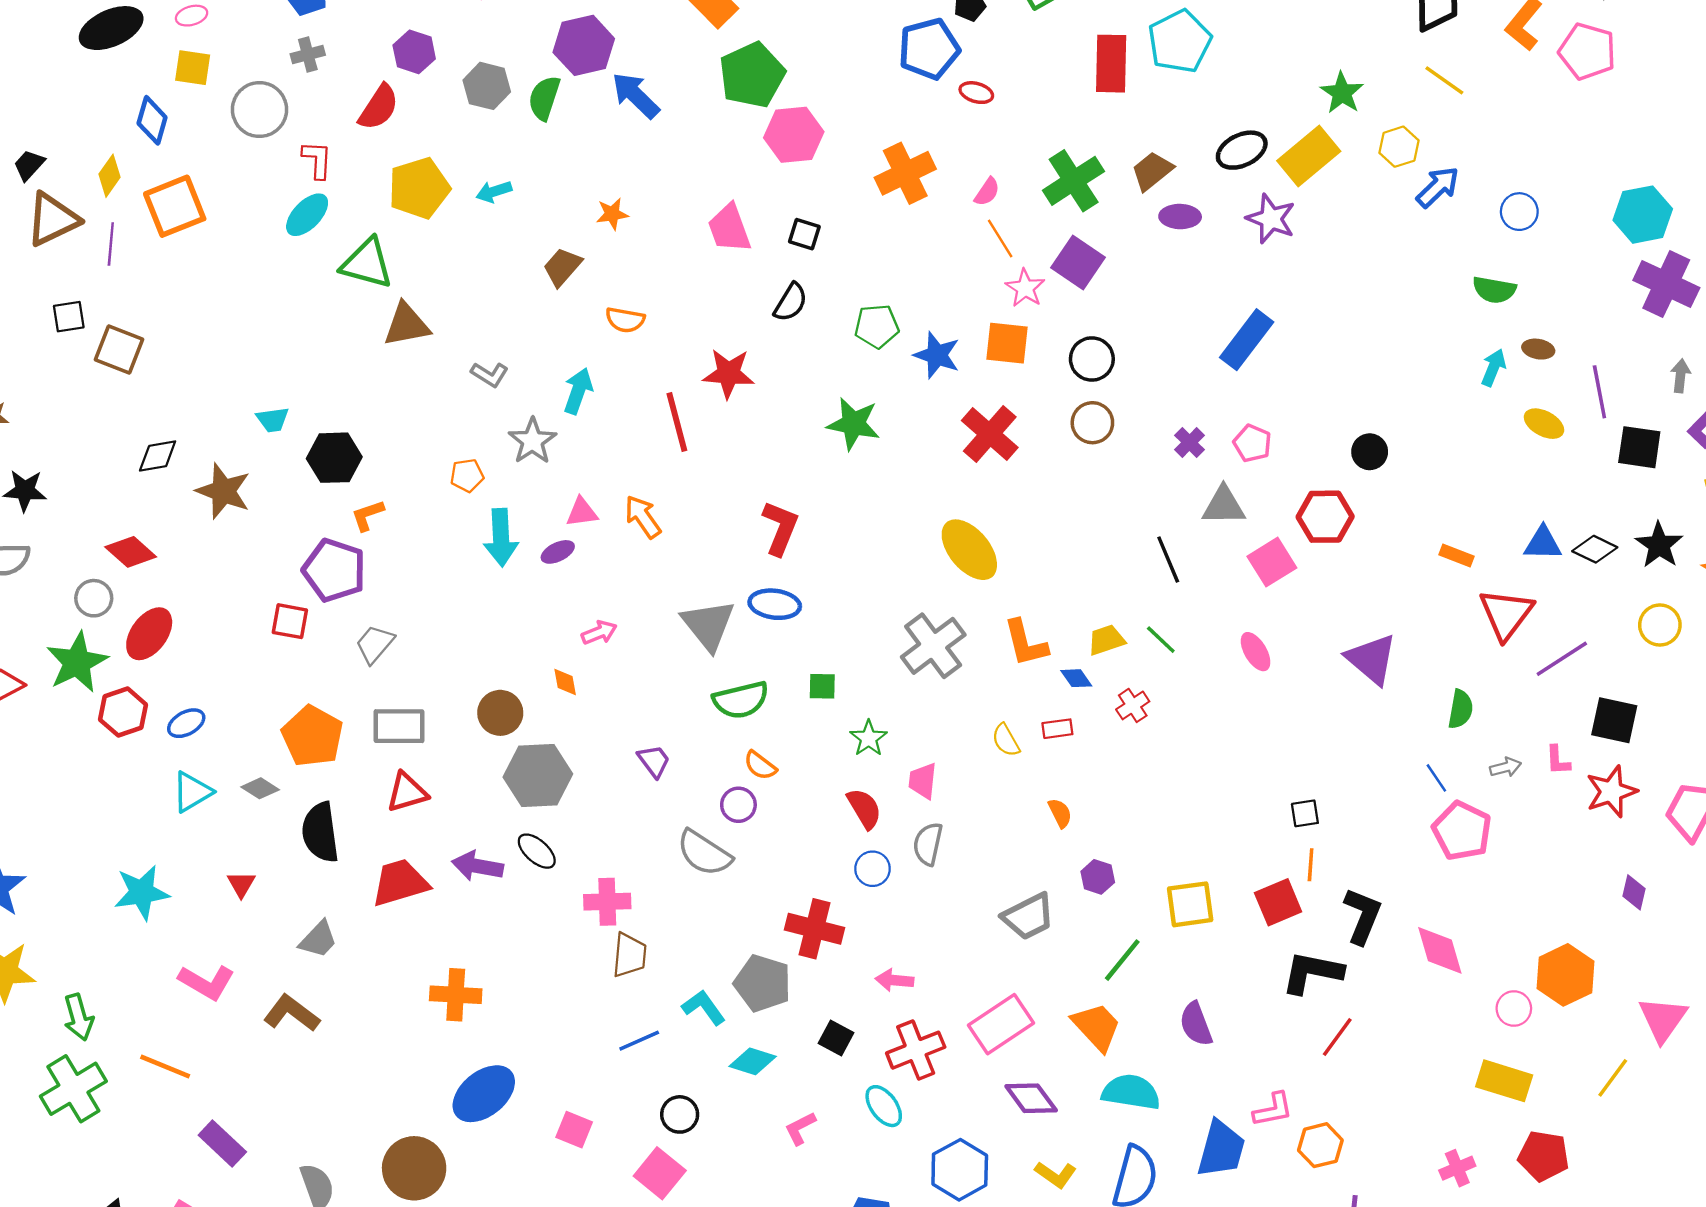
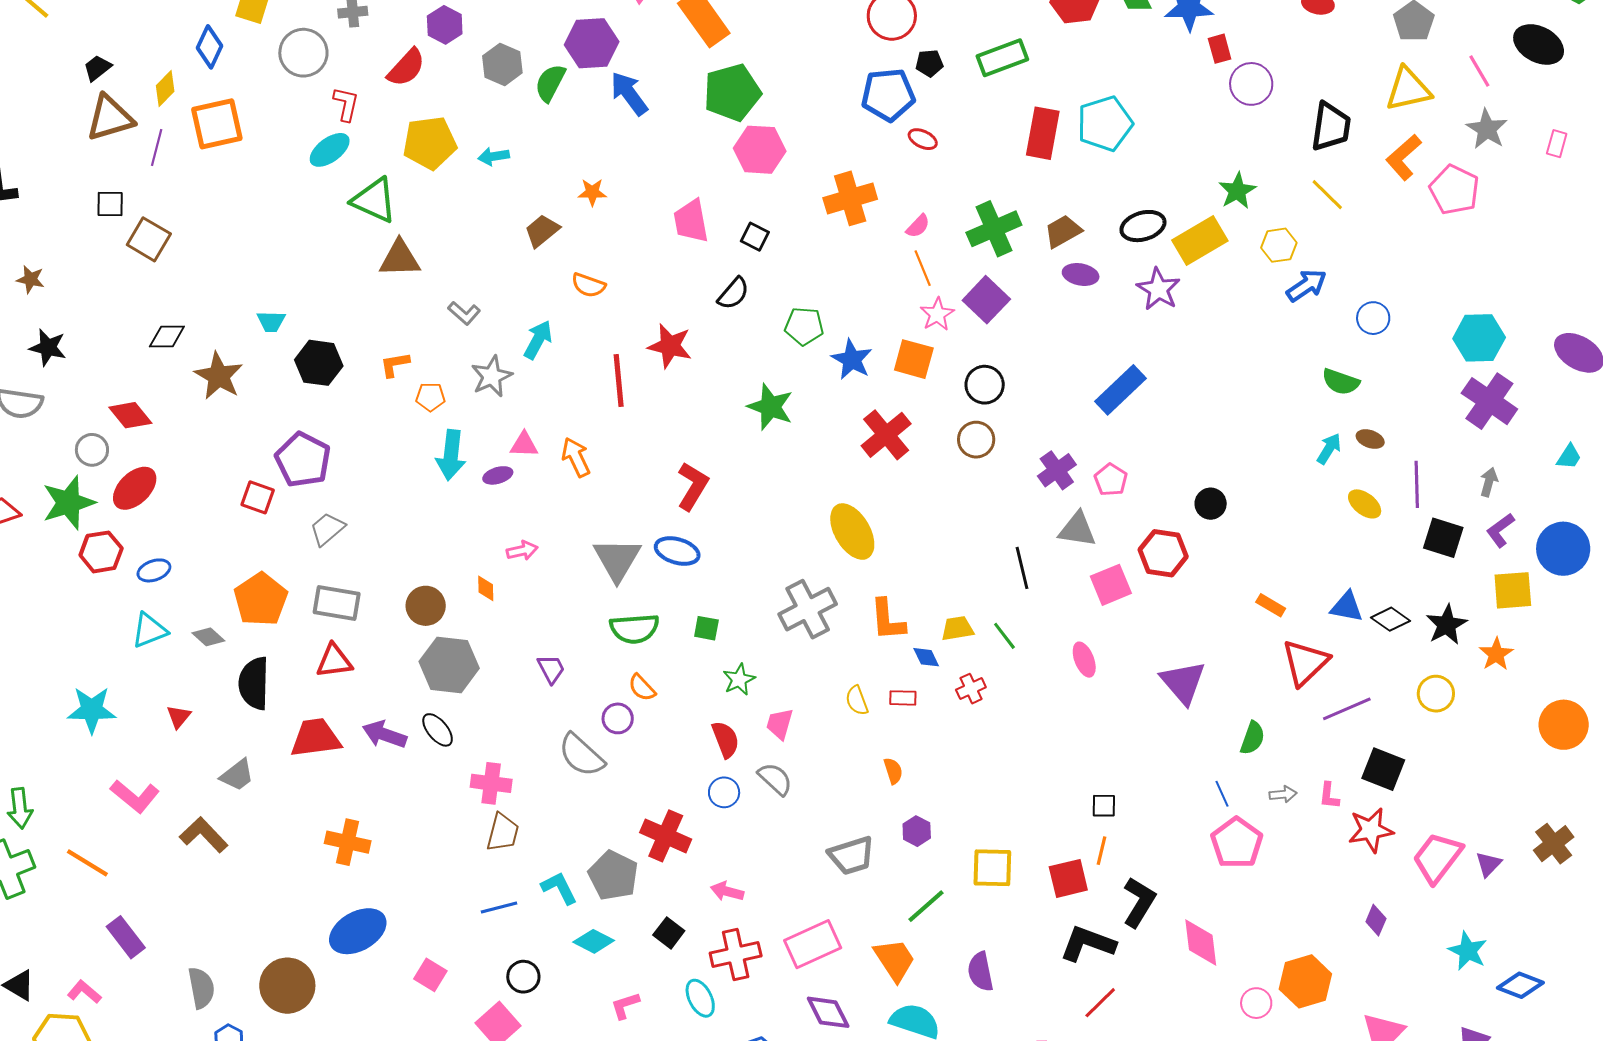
purple cross: (1189, 443) -> (1057, 470), size x1.4
orange L-shape: (368, 515) -> (395, 365), moved
gray semicircle: (928, 844) -> (775, 779), turned 111

